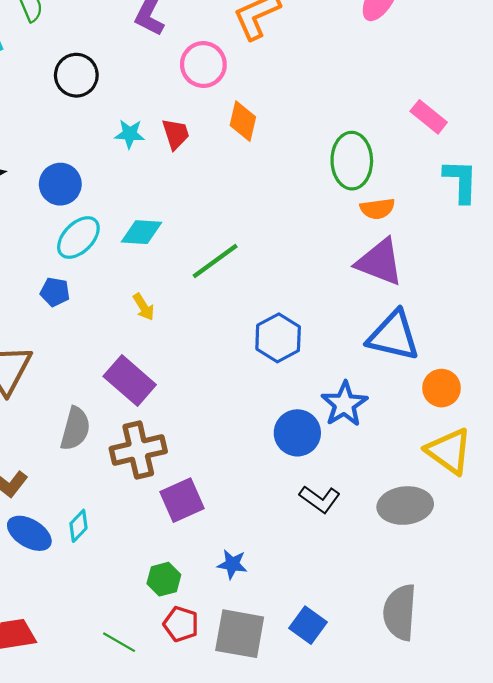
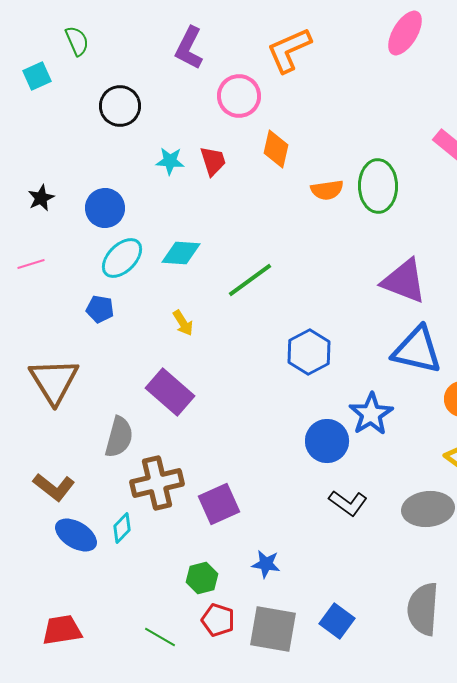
orange semicircle: (377, 209) -> (327, 190), moved
brown cross: (138, 450) -> (157, 483), moved

